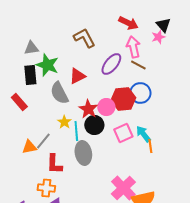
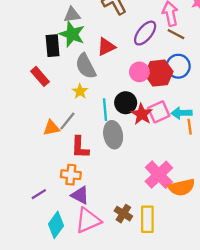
gray triangle: (31, 48) -> (72, 15), moved
pink circle: (106, 107) -> (139, 72), moved
red star: (88, 109) -> (142, 114), moved
yellow star: (64, 122) -> (80, 91), moved
cyan arrow: (143, 134) -> (182, 113), turned -54

